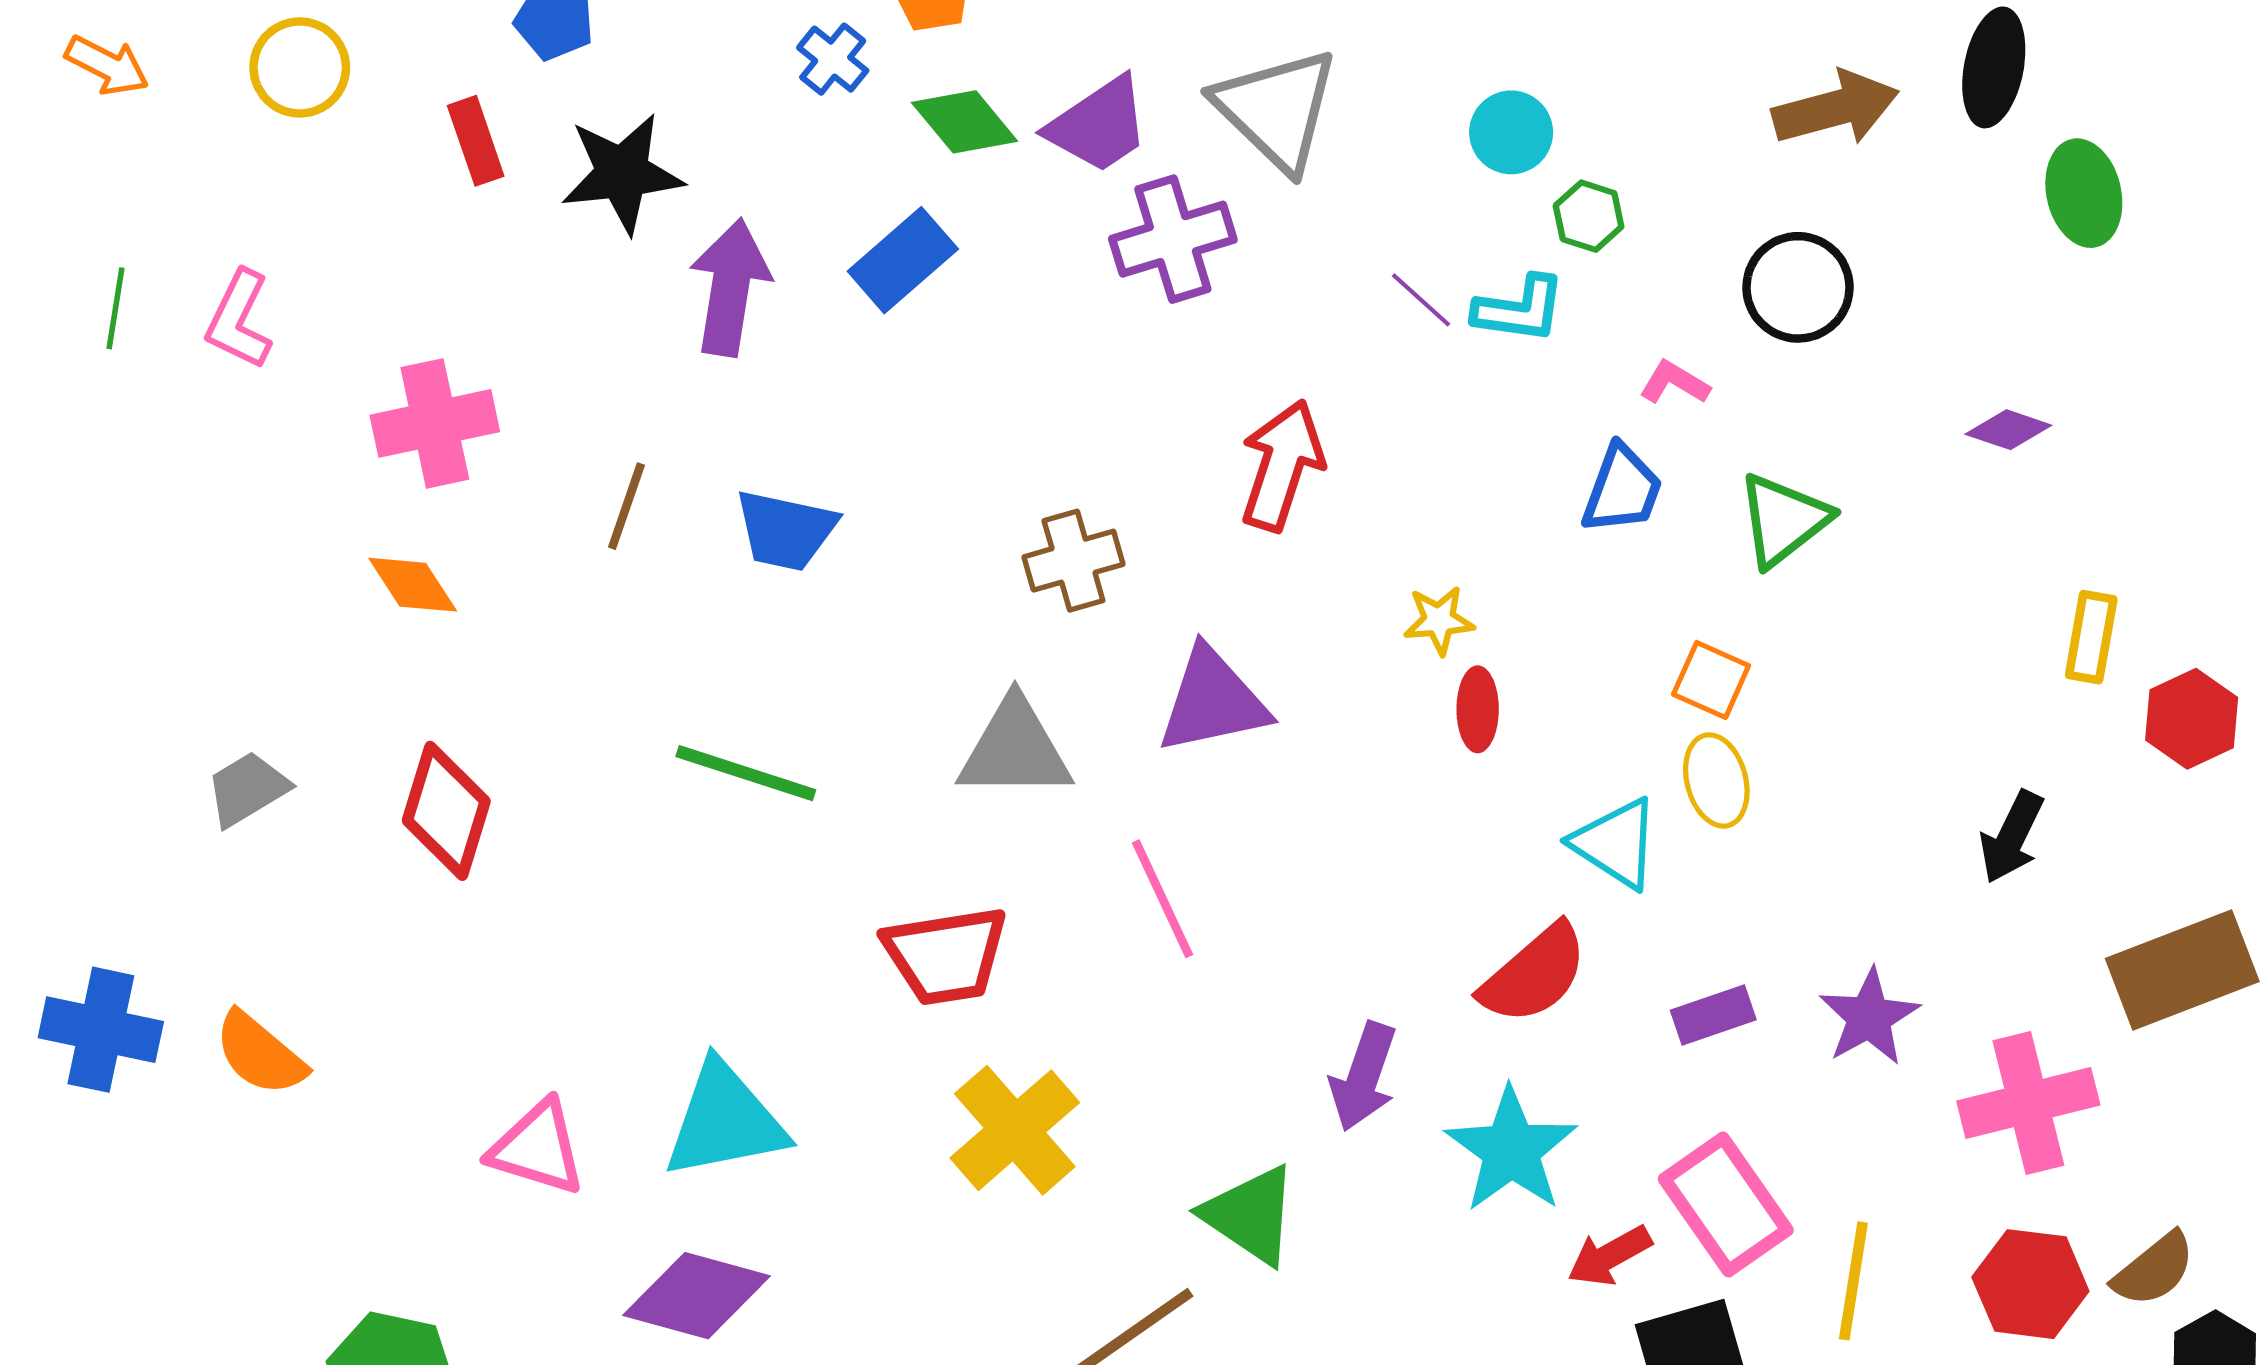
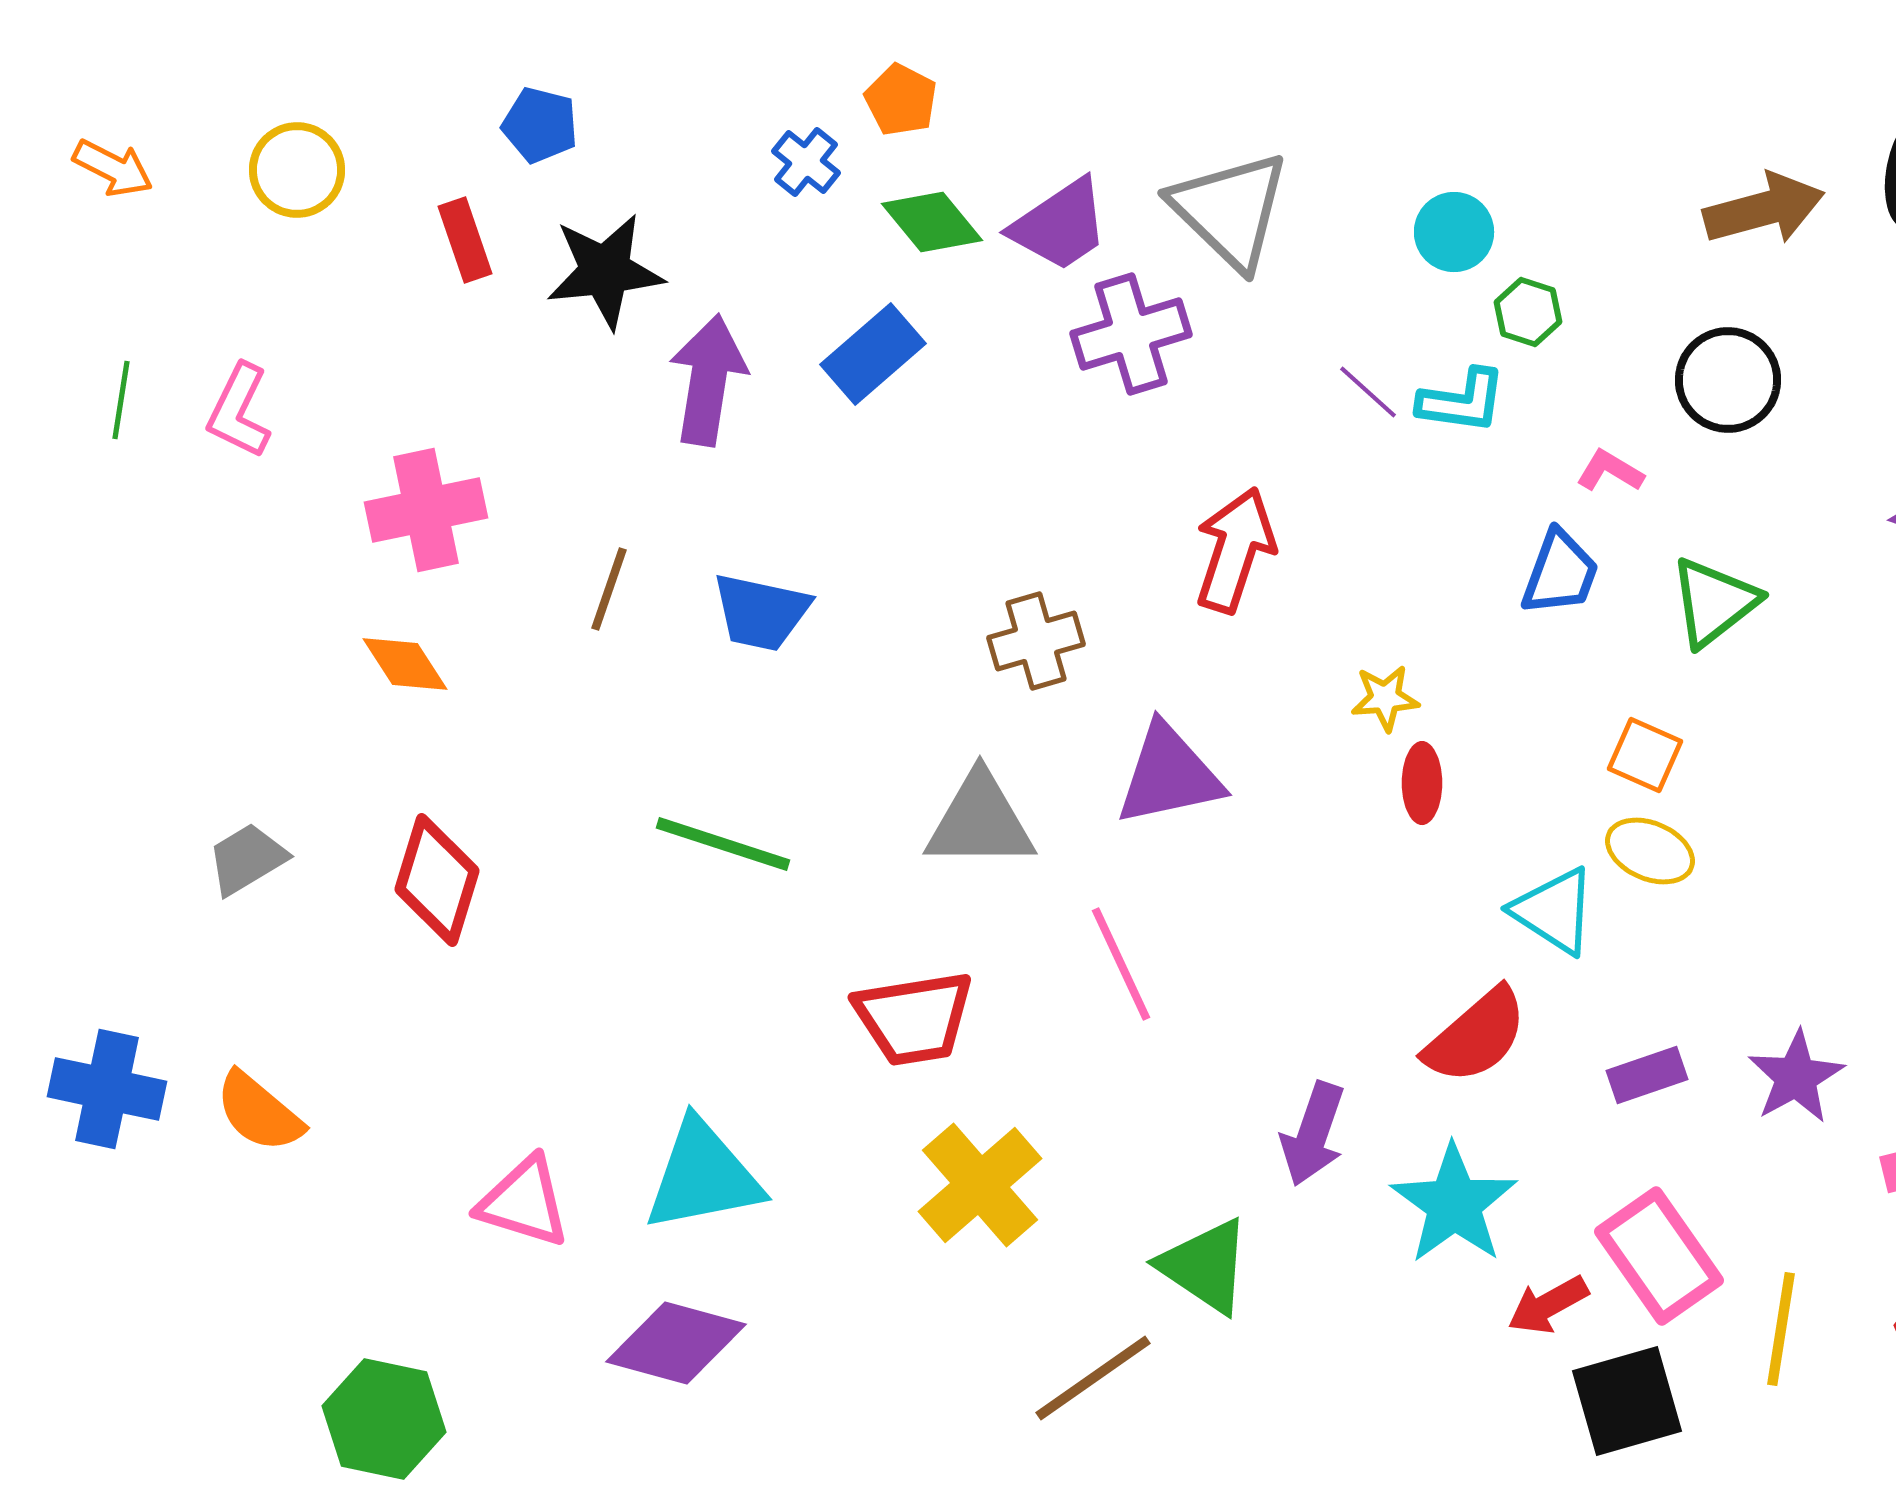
yellow ellipse: (1716, 780) -> (1650, 851), turned -52

